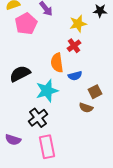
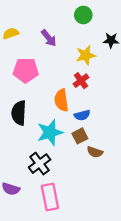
pink pentagon: (26, 24) -> (26, 70), moved, turned 30
black semicircle: (20, 74) -> (19, 113), turned -60
brown square: (95, 92) -> (80, 136), moved

